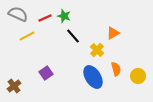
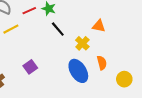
orange triangle: (113, 33) -> (99, 26), turned 40
yellow circle: (138, 76) -> (124, 79), moved

